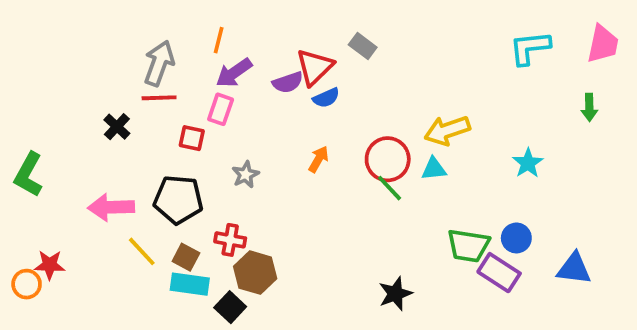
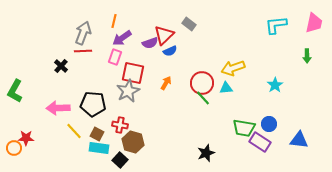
red square: (192, 138) -> (133, 73), moved, size x1.6
gray star: (246, 175) -> (128, 91), size x1.6

